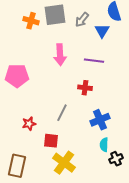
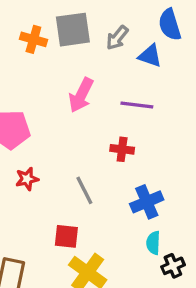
blue triangle: (102, 31) -> (150, 56), turned -42
pink arrow: (60, 55) -> (81, 95), turned 30
gray line: (62, 113) -> (84, 190), turned -54
red star: (29, 124) -> (27, 179), moved

